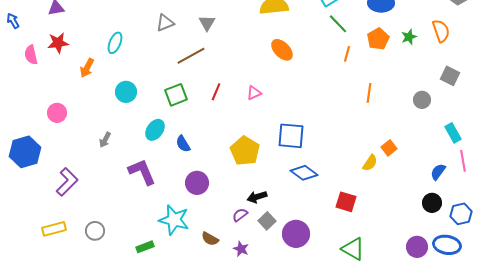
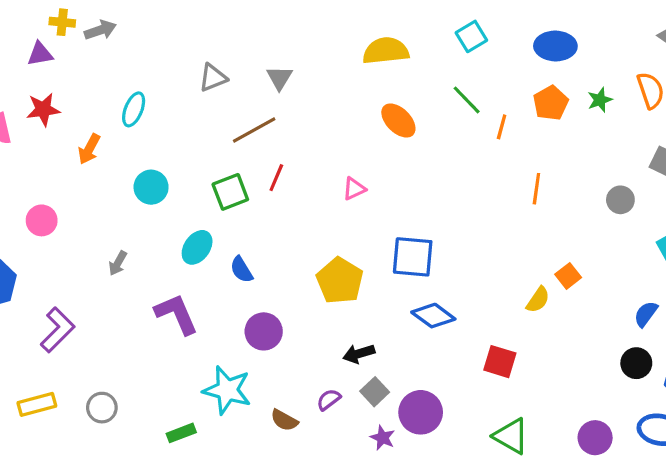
green line: (338, 24) -> (467, 100), moved
red line: (216, 92) -> (276, 178), moved
purple semicircle: (240, 215) -> (329, 400), moved
purple circle: (417, 247) -> (595, 438), moved
purple star: (241, 249) -> (383, 438), moved

